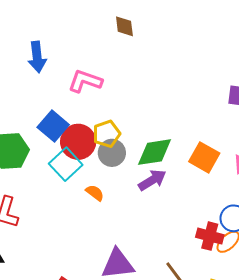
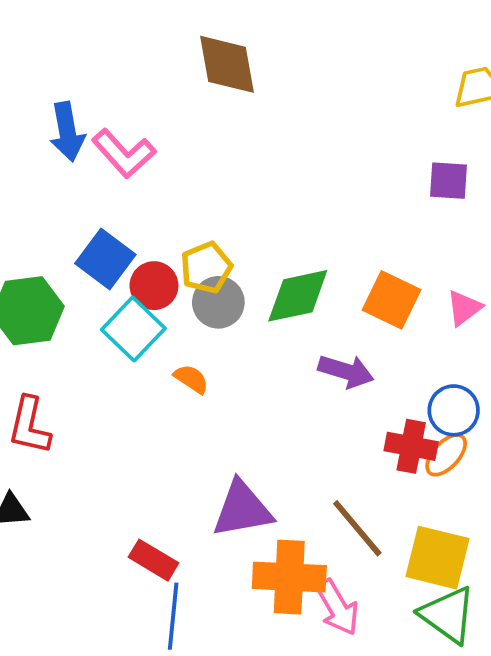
brown diamond: (124, 26) -> (227, 64), size x1.6
pink L-shape: (85, 81) -> (124, 153), moved, turned -148
red circle: (78, 142) -> (154, 286), size x0.7
purple arrow: (152, 180) -> (346, 371), moved, turned 52

